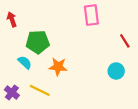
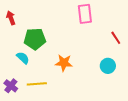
orange star: (58, 67) -> (64, 63), moved
yellow line: (40, 90) -> (37, 84), turned -30

